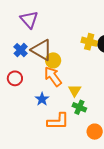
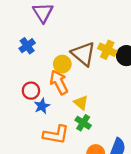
brown triangle: (42, 50) -> (83, 54), moved
red circle: (15, 78) -> (31, 91), moved
yellow triangle: (75, 90) -> (81, 103), turned -32

